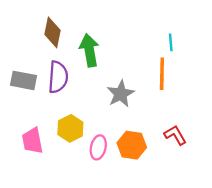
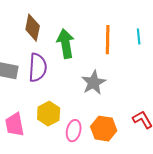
orange line: (162, 74) -> (108, 40), moved

